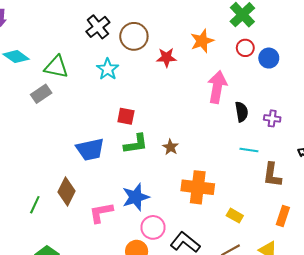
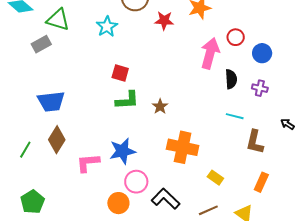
red circle: (245, 48) -> (236, 37), moved
blue circle: (269, 58) -> (262, 53), moved
blue trapezoid: (90, 149) -> (51, 101), moved

